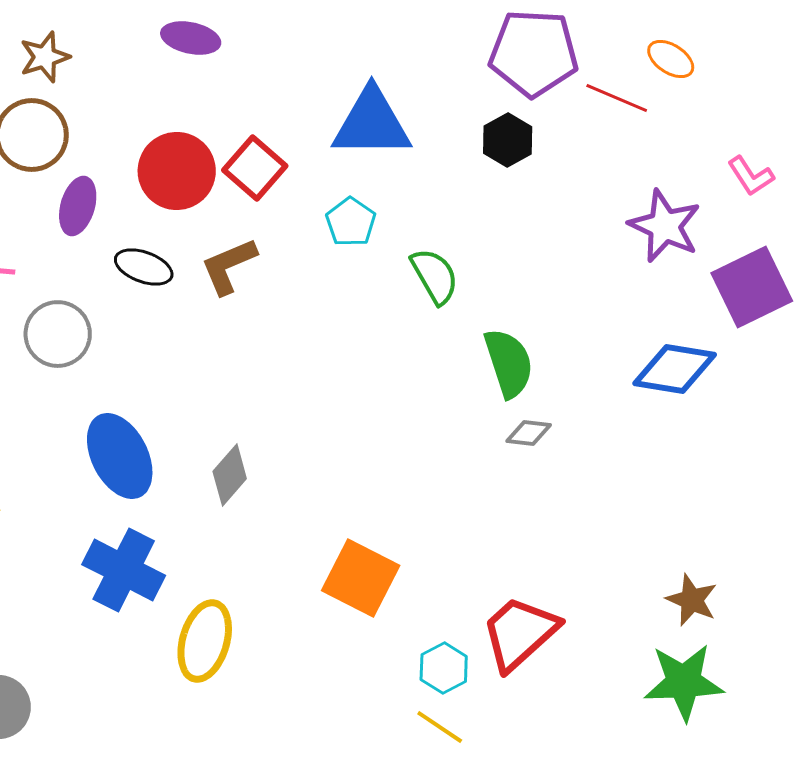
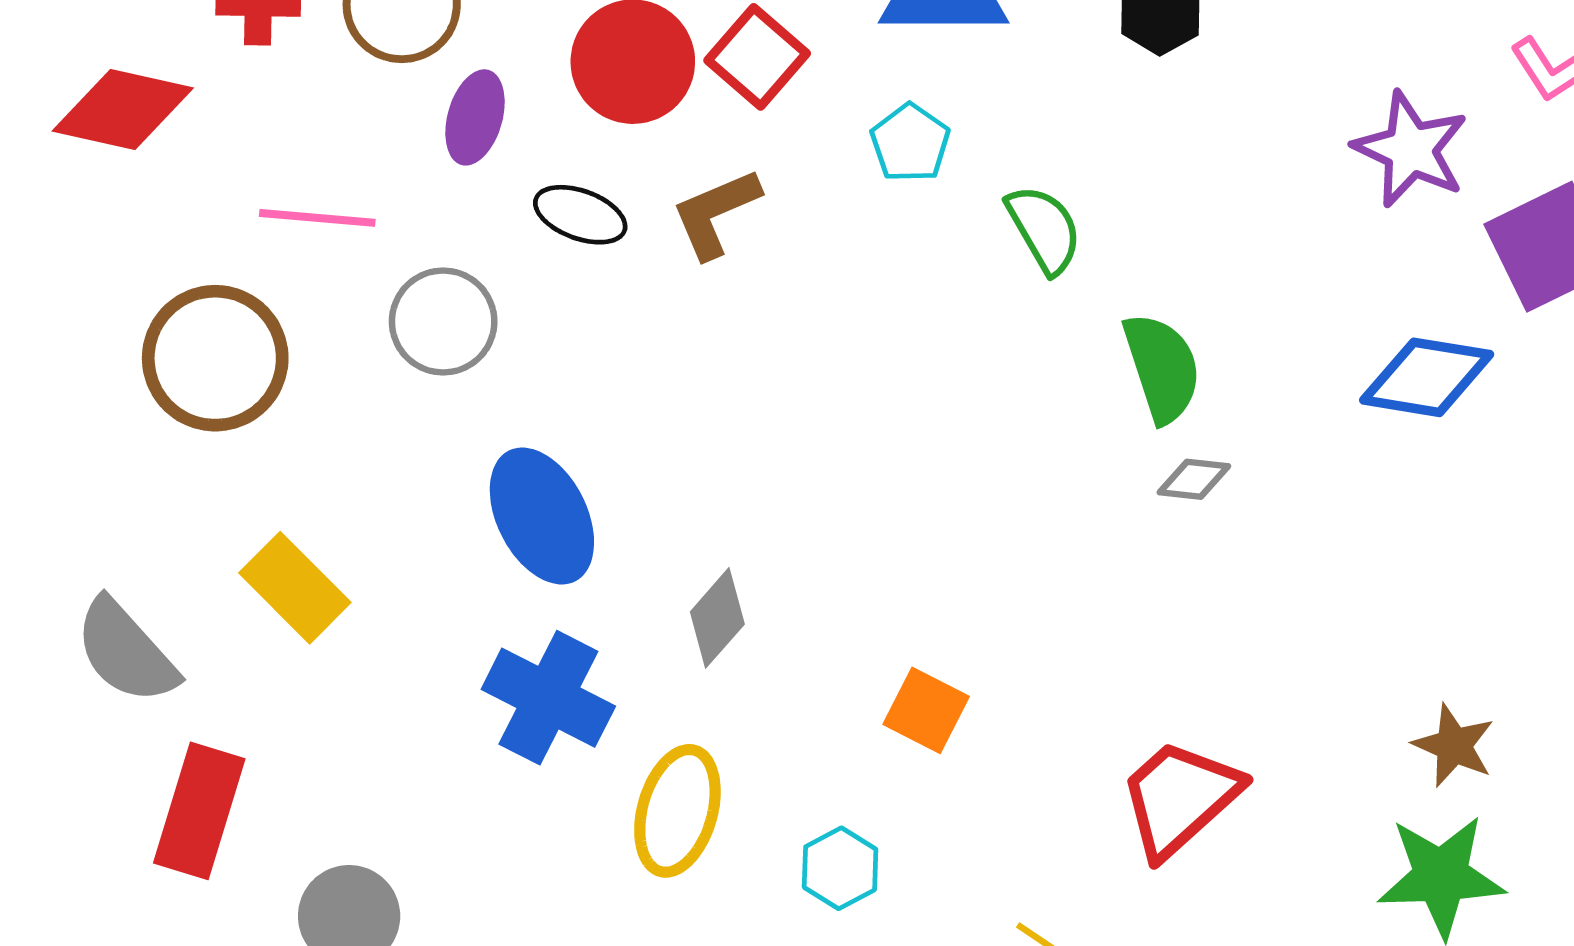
gray diamond: (230, 475) -> (717, 618), moved
orange square: (361, 578) -> (926, 710), size x0.7
cyan hexagon: (444, 668) -> (840, 868), moved

